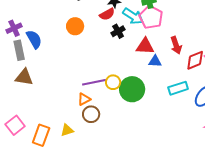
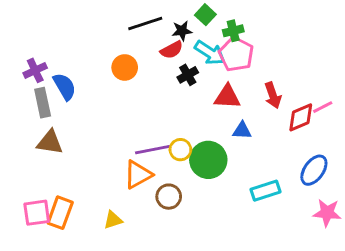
blue triangle: (155, 61) -> (242, 131), moved
cyan rectangle: (178, 88) -> (265, 191), moved
orange triangle: (84, 99) -> (138, 175), size x1.5
brown circle: (91, 114) -> (169, 197), moved
pink square: (15, 125) -> (37, 213), turned 30
orange rectangle: (41, 135) -> (60, 213), moved

